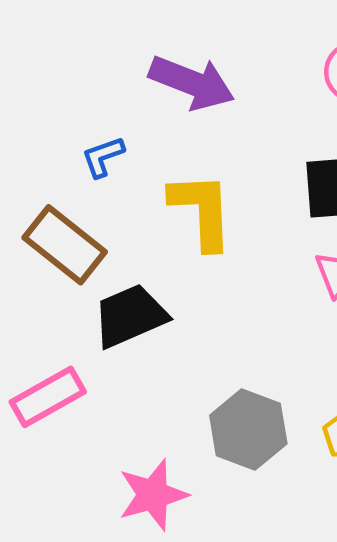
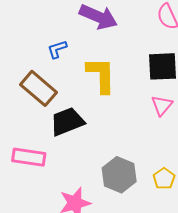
pink rectangle: (48, 397) -> (29, 157), turned 36

